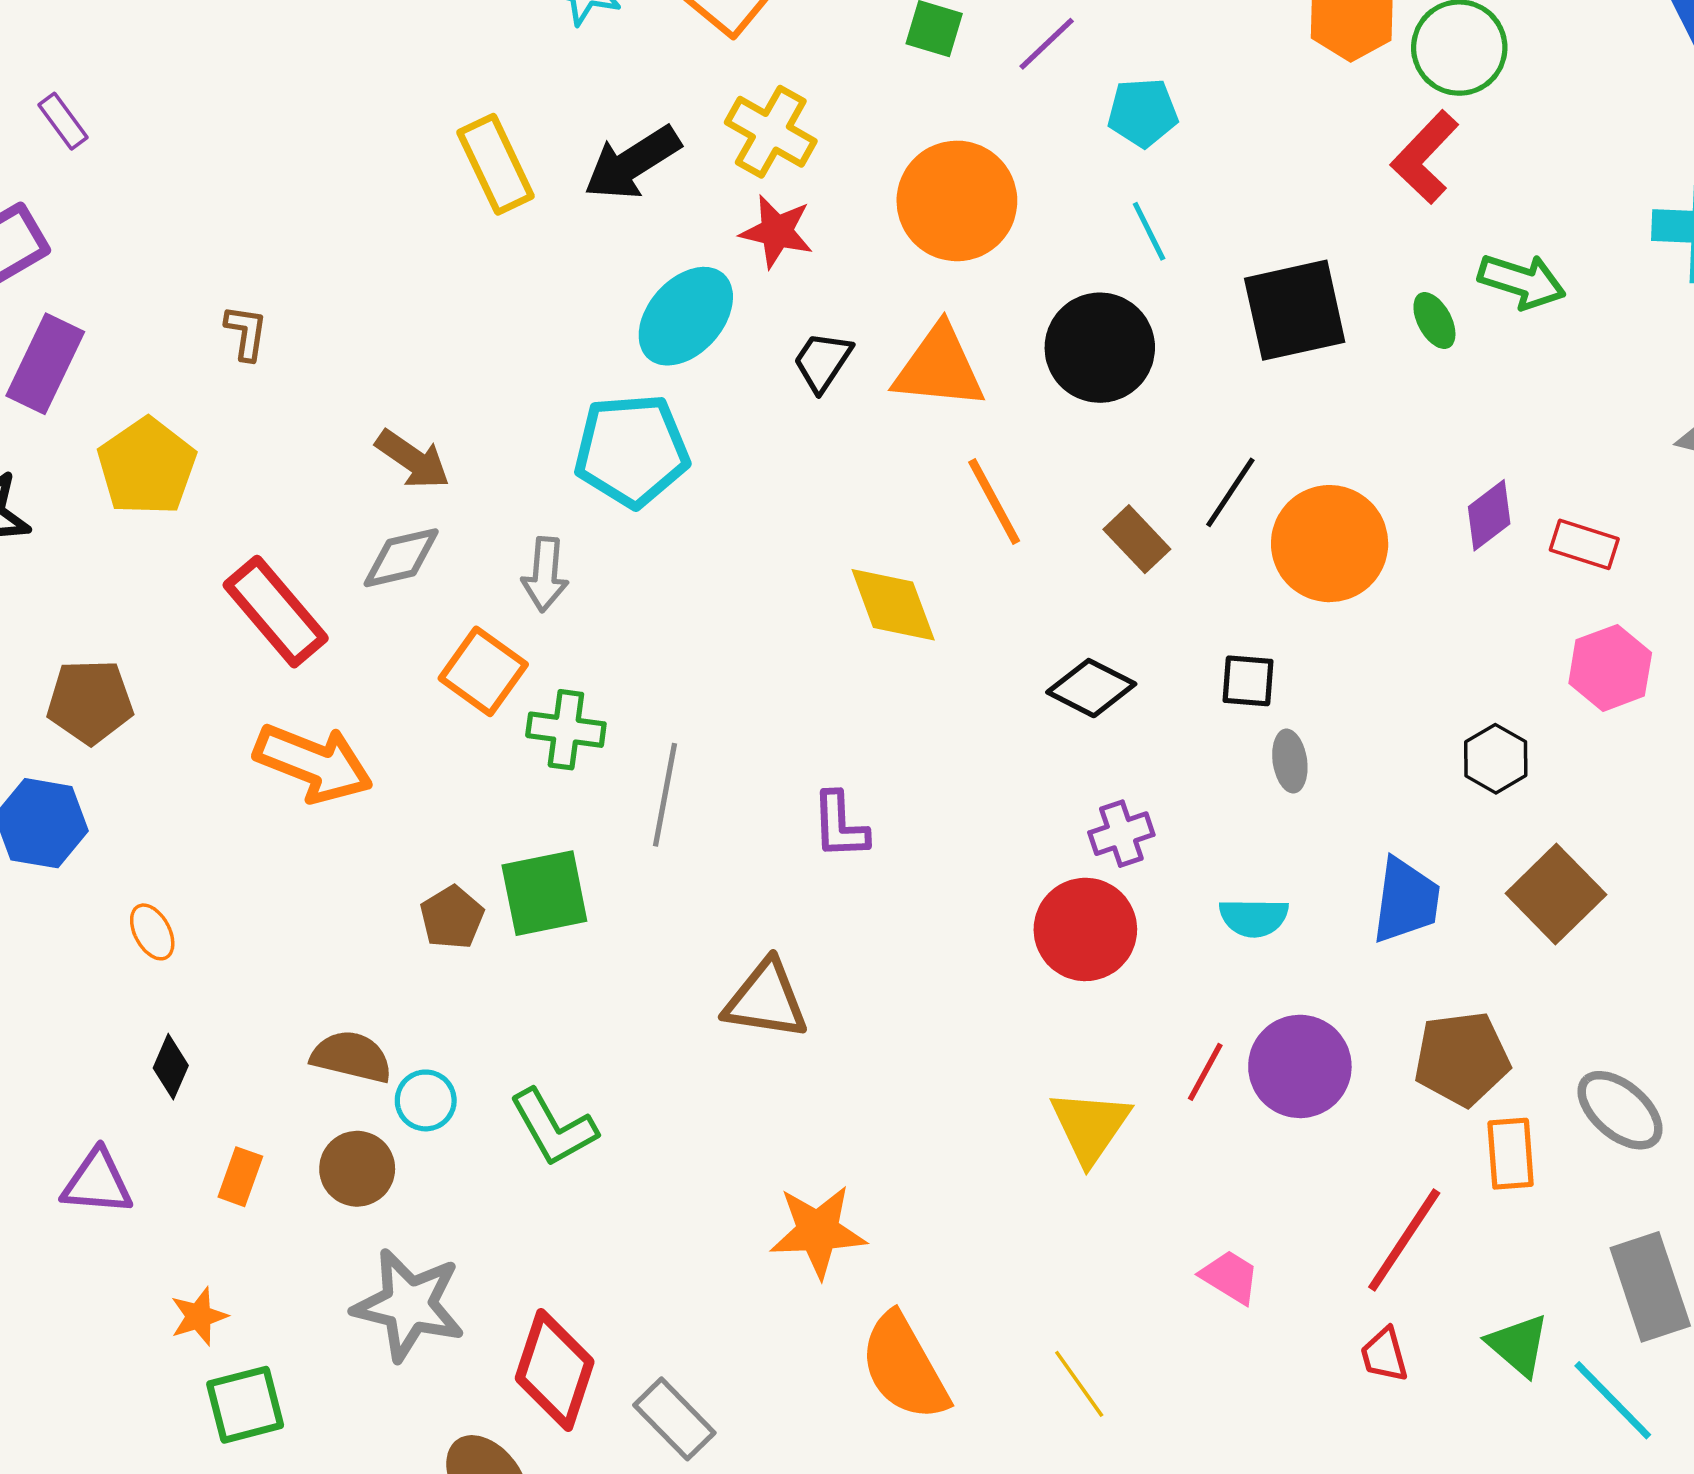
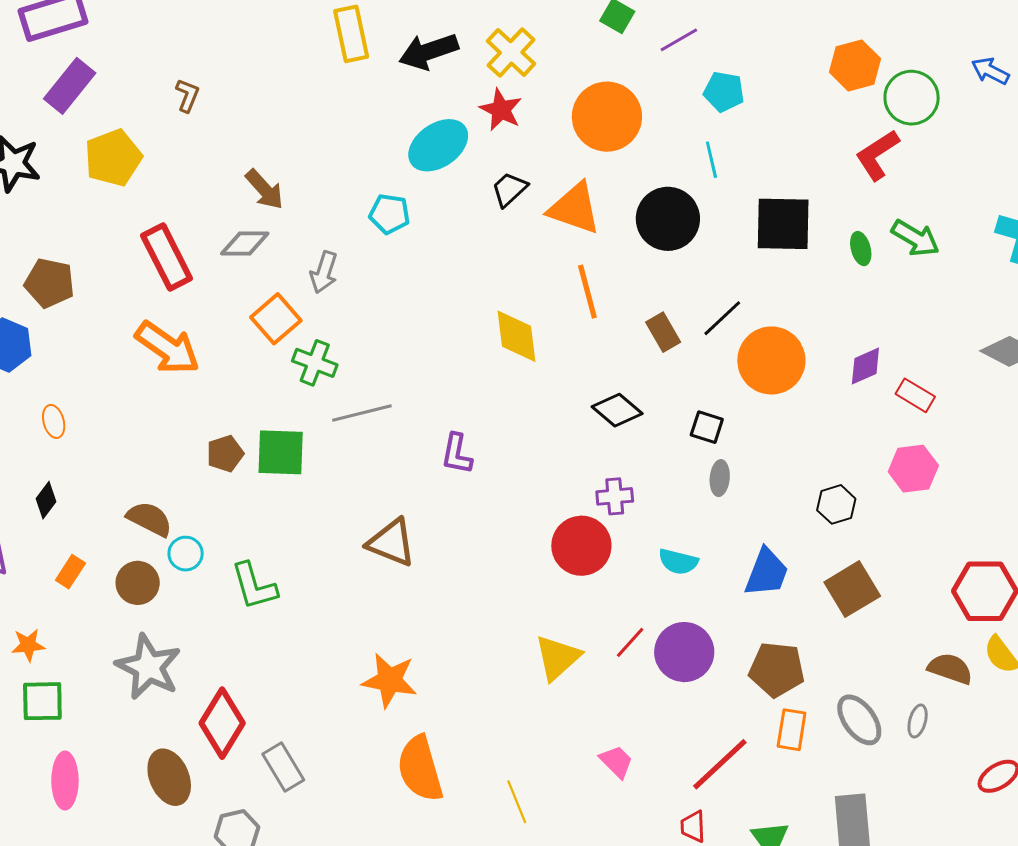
cyan pentagon: (632, 450) -> (389, 214), size x0.6
gray line: (665, 795) -> (362, 413), turned 52

